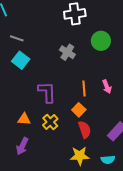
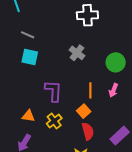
green circle: (101, 41) -> (116, 62), moved
cyan square: (21, 60) -> (30, 57), turned -30
pink arrow: (107, 87) -> (113, 90), turned 40

